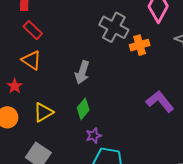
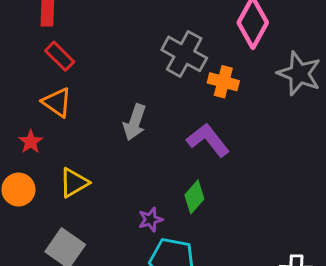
orange cross: (140, 45) -> (223, 82), turned 30
purple L-shape: (160, 101) -> (208, 140), moved
green diamond: (83, 109) -> (194, 197), moved

